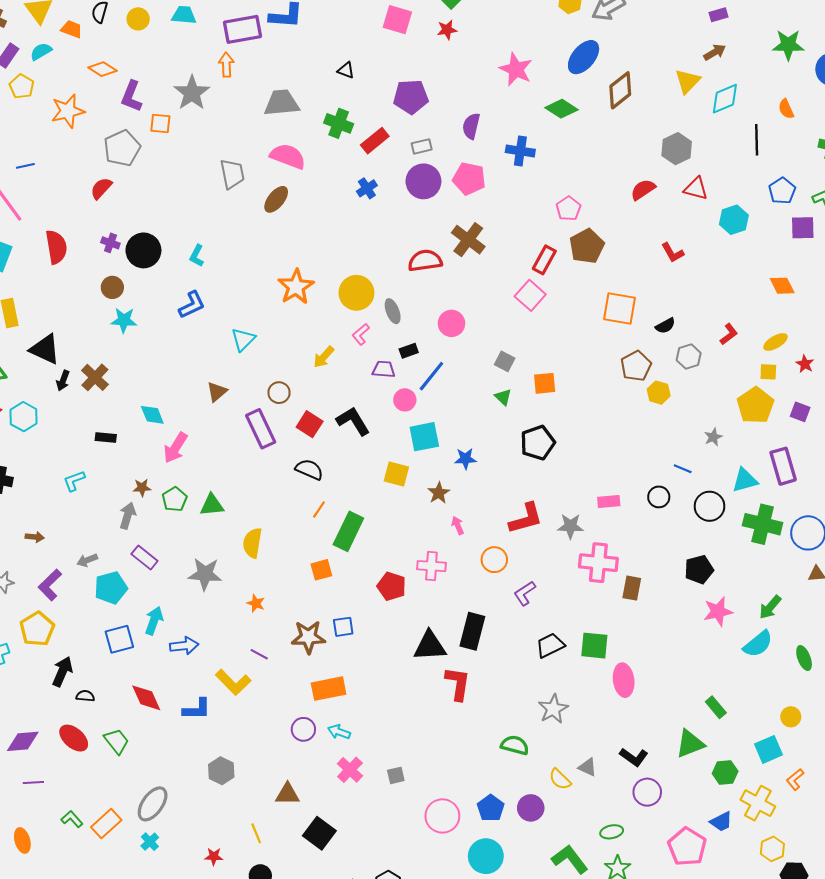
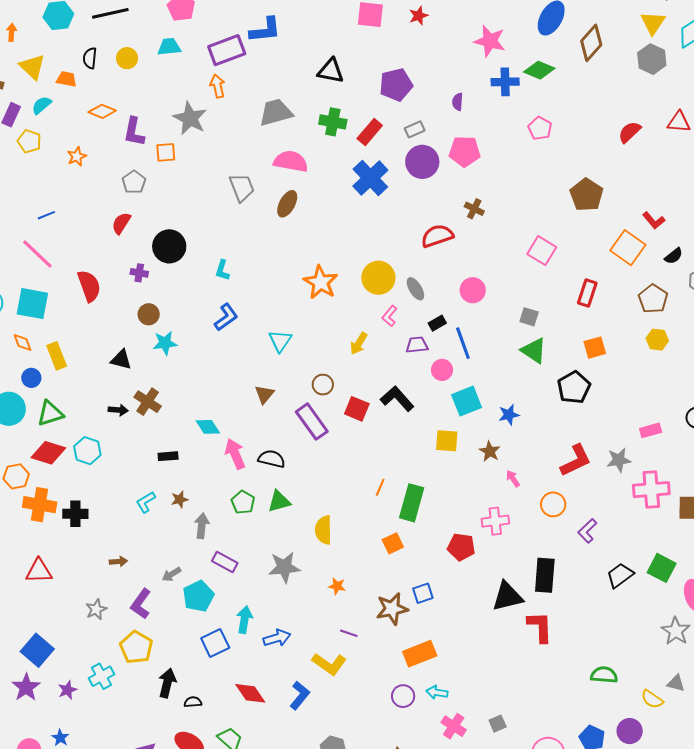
black triangle: (346, 70) -> (331, 71), size x1.6
orange star: (68, 111) -> (77, 157), size x0.6
purple semicircle: (471, 126) -> (458, 102), size x0.7
gray pentagon: (122, 148) -> (134, 182), size x0.7
gray hexagon: (677, 149) -> (652, 59), moved
blue cross: (520, 151) -> (505, 82), moved
blue cross: (367, 188) -> (370, 178), size x1.8
pink pentagon: (568, 208) -> (540, 128), moved
brown cross: (468, 240) -> (474, 209), size x0.6
black circle: (143, 250) -> (169, 246), moved
red L-shape: (673, 253) -> (654, 220), moved
red rectangle: (544, 260) -> (587, 293), moved
orange square: (620, 309) -> (628, 248), turned 36
black triangle: (45, 349) -> (121, 360), moved, size x0.7
blue line: (431, 376) -> (463, 343), turned -48
black arrow: (63, 381) -> (118, 410), turned -96
orange square: (545, 383) -> (595, 348), moved
yellow hexagon: (659, 393) -> (657, 340), moved
green triangle: (503, 397) -> (534, 350), size x1.6
pink arrow: (175, 448) -> (235, 454), turned 136
black semicircle: (309, 469) -> (272, 459), moved
brown star: (142, 488) -> (180, 499), moved
green square: (594, 646) -> (662, 568), turned 32
blue L-shape: (197, 709) -> (300, 695), turned -40
gray star: (553, 709) -> (676, 631), moved

